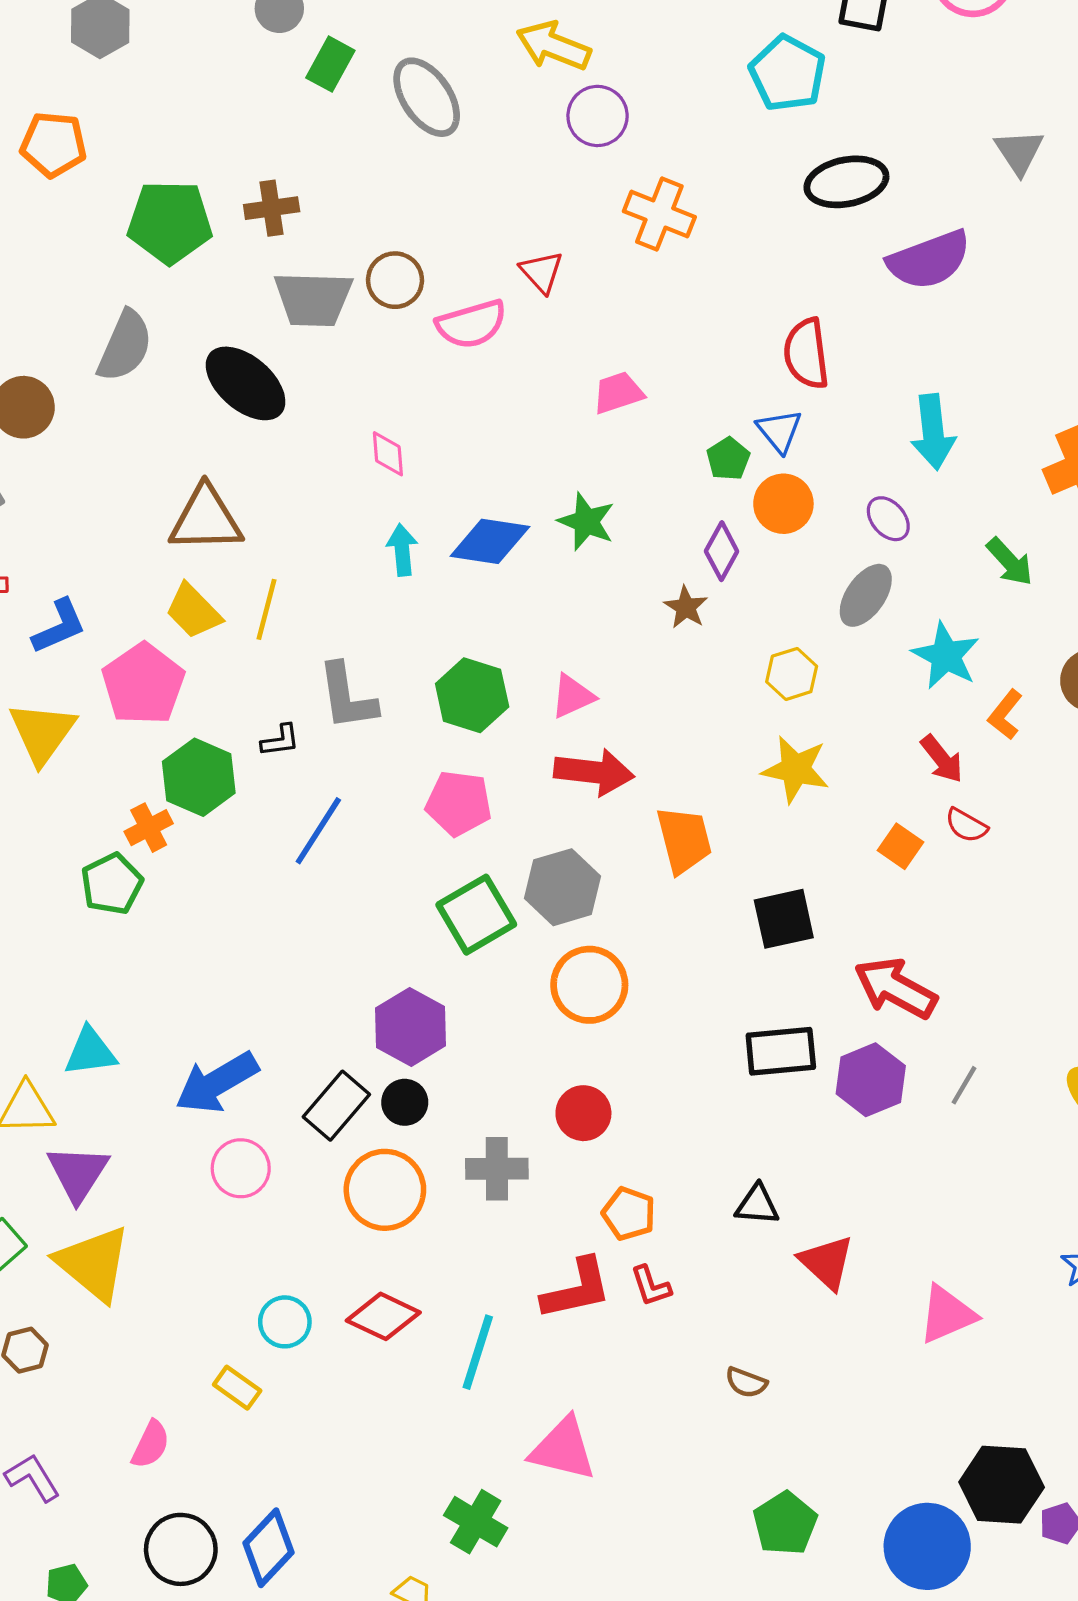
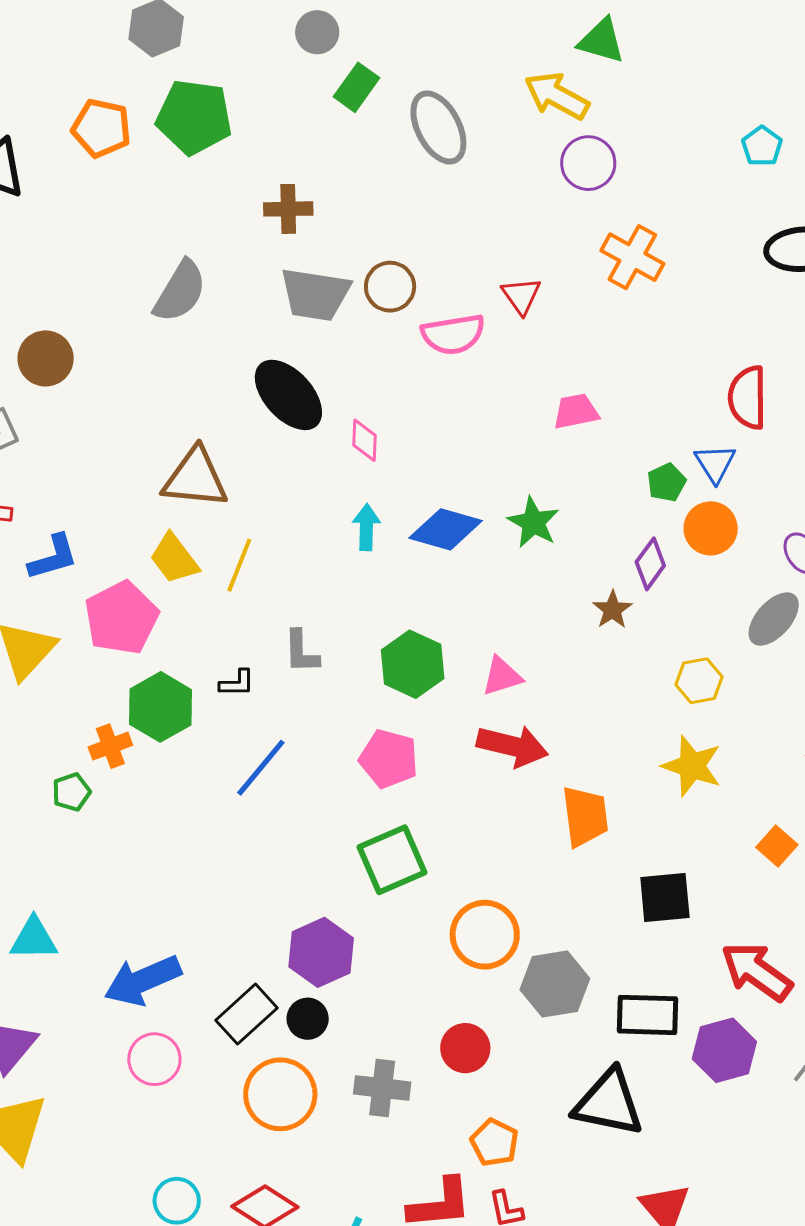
cyan pentagon: (788, 73) -> (762, 146), size x0.6
green pentagon: (170, 222) -> (194, 117), moved
gray semicircle: (125, 346) -> (180, 291), moved
black ellipse: (246, 383) -> (288, 395), moved
gray L-shape: (347, 697) -> (301, 652), size x0.7
green pentagon: (112, 884) -> (71, 792), size x0.7
gray hexagon: (562, 887) -> (555, 984), moved
black triangle: (757, 1205) -> (609, 1103), moved, size x1.8

